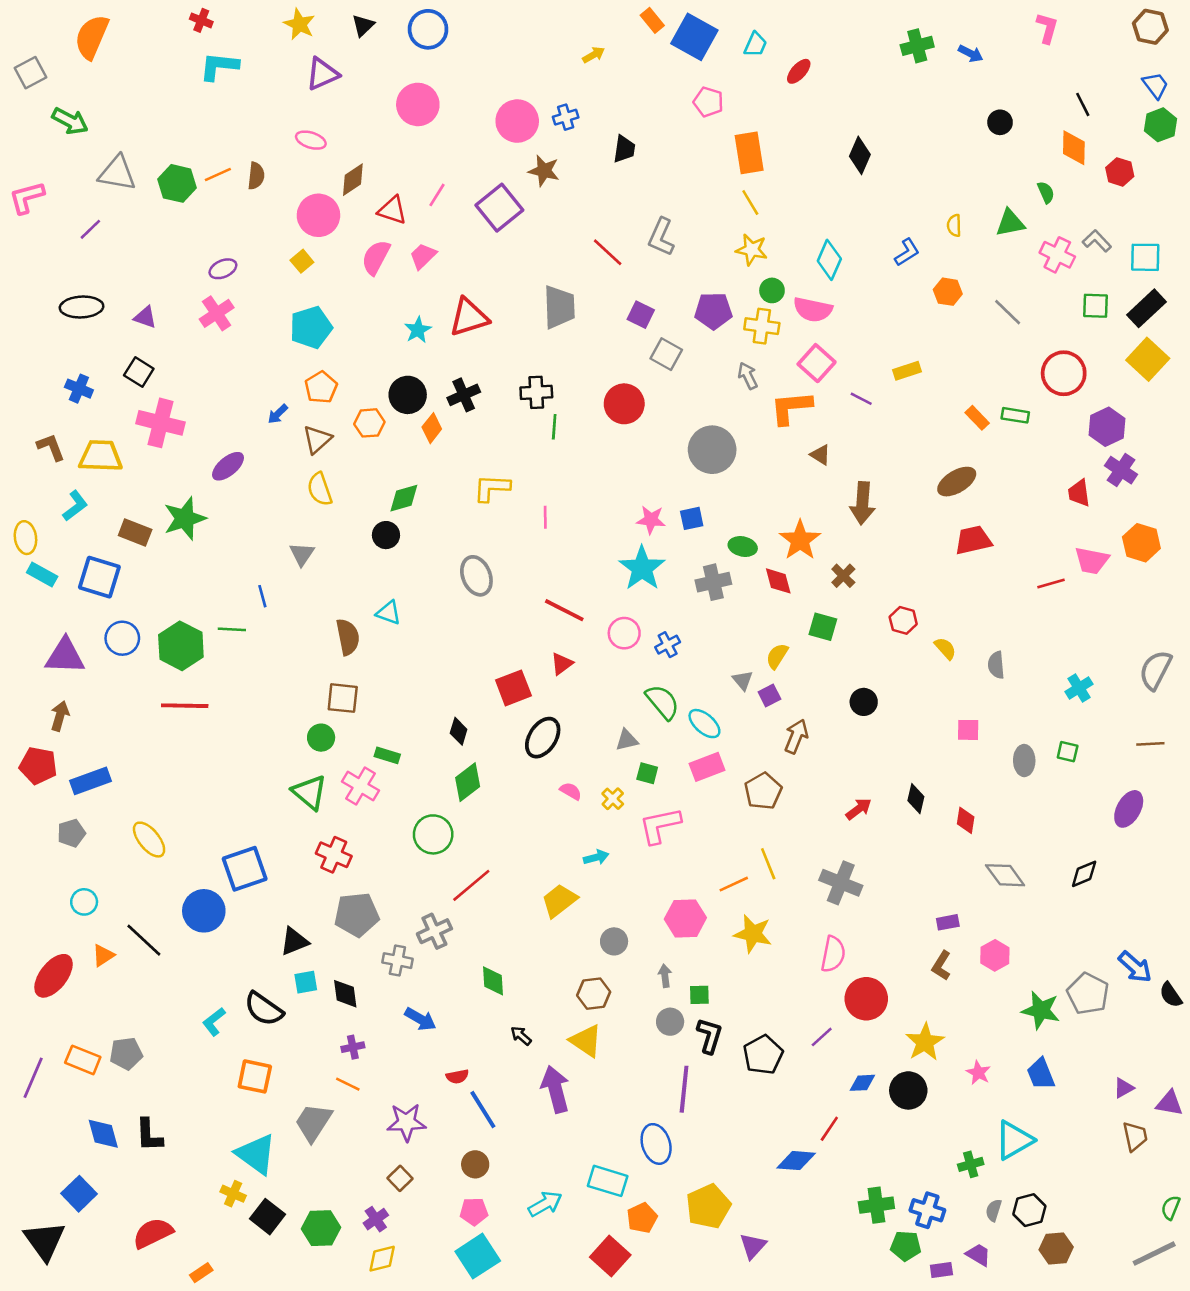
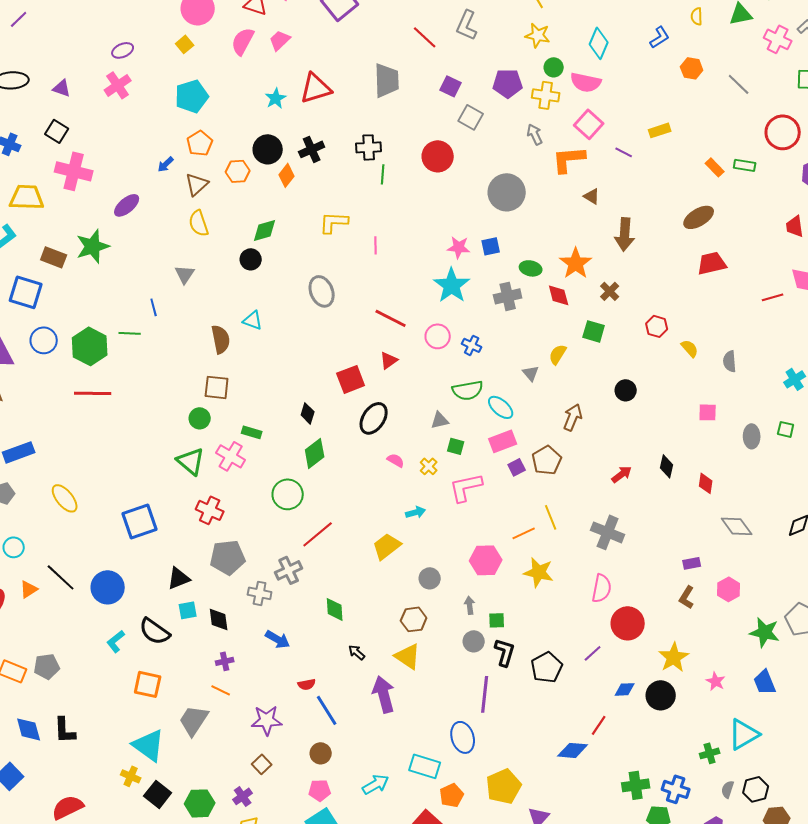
blue cross: (668, 645) -> (472, 345), turned -36
purple square: (769, 696) -> (517, 467), moved
green semicircle: (662, 702) -> (468, 390), turned 120
blue circle: (204, 911) -> (108, 587), moved

